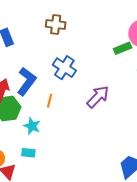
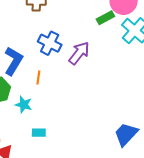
purple arrow: (98, 97) -> (79, 53), moved
cyan rectangle: (28, 153) -> (39, 133), moved

